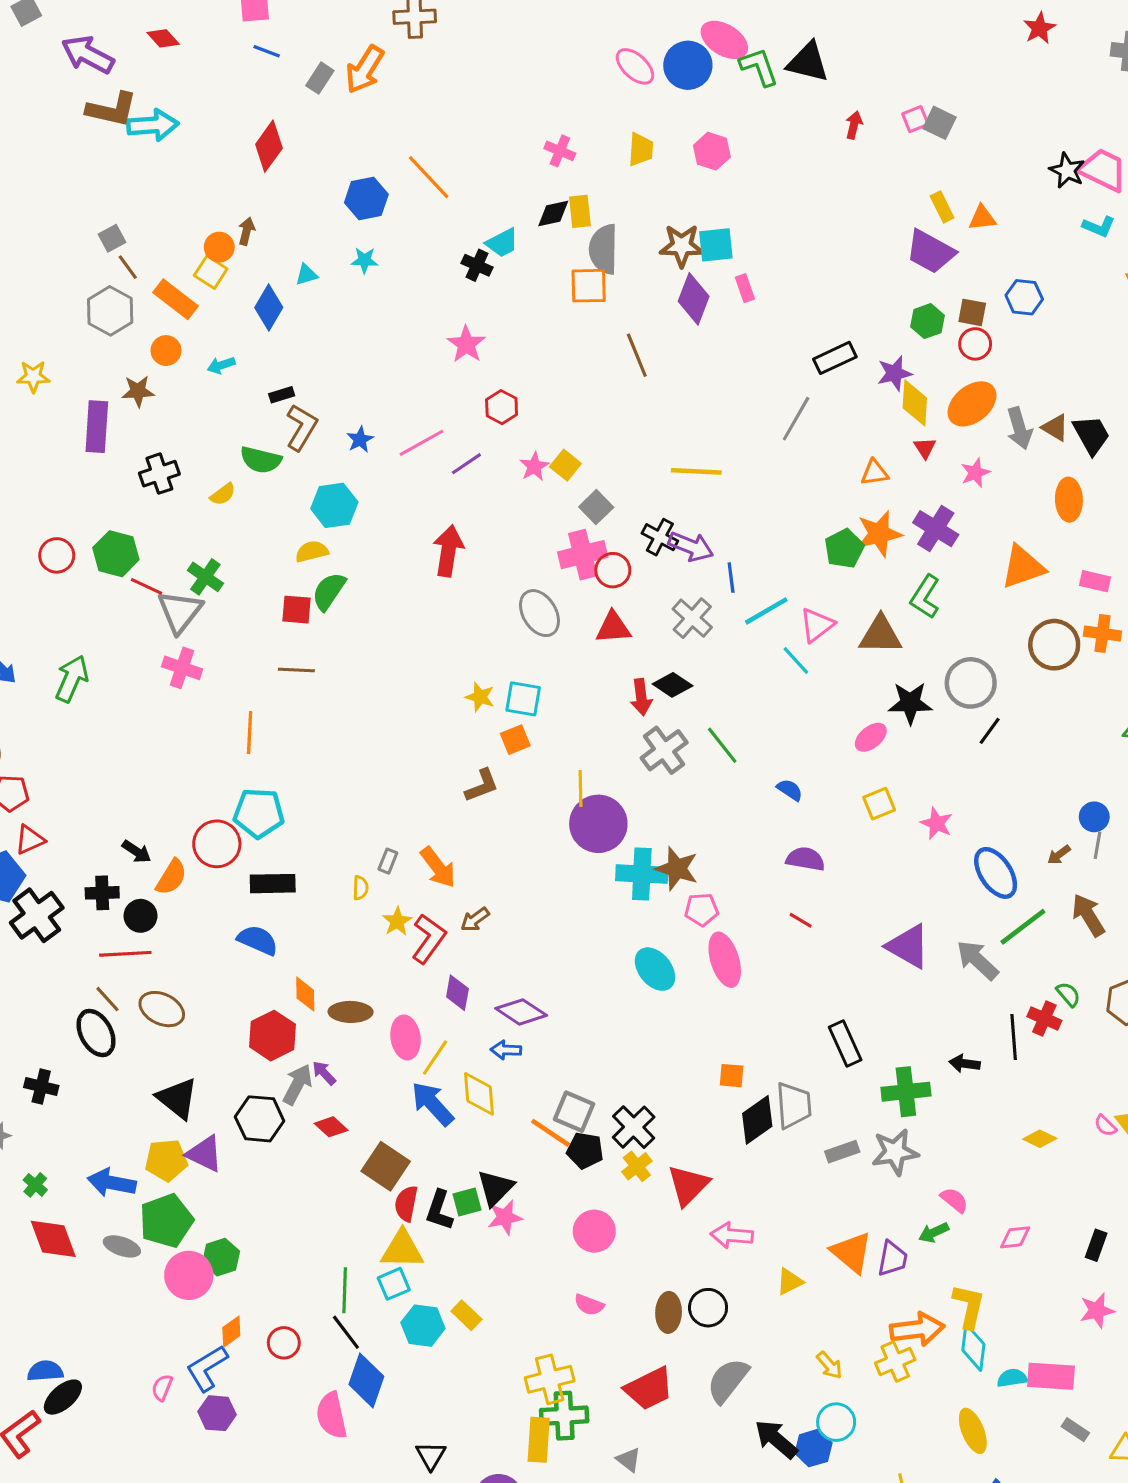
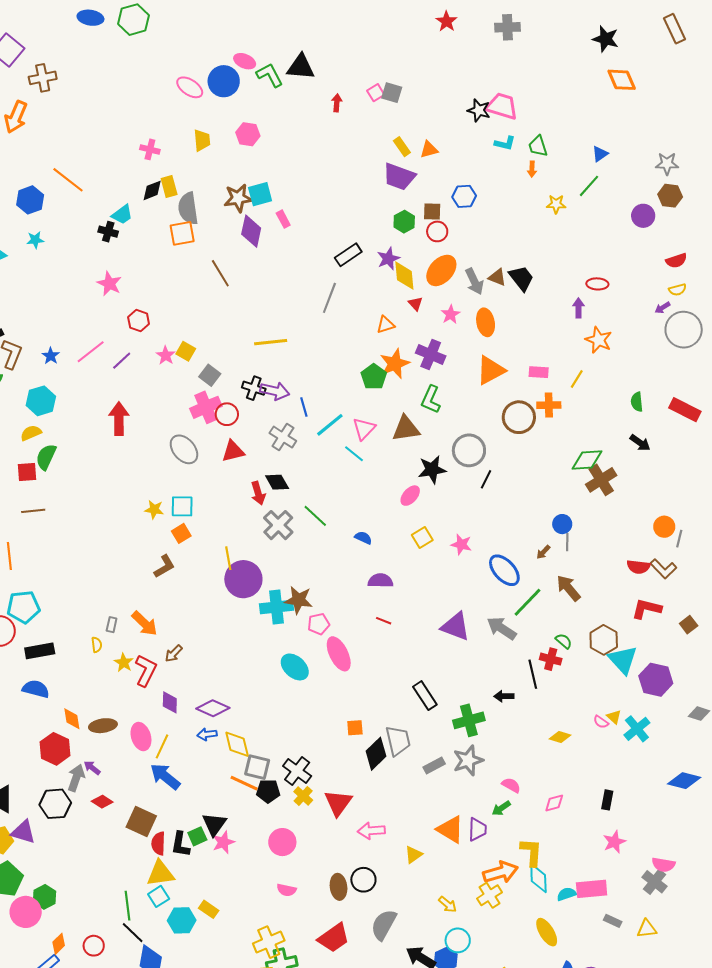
pink ellipse: (724, 40) -> (245, 61), size x0.7
orange ellipse: (1069, 500) -> (486, 322), moved
black diamond: (673, 685) -> (277, 482), turned 35
yellow diamond: (479, 1094) -> (237, 744), moved

